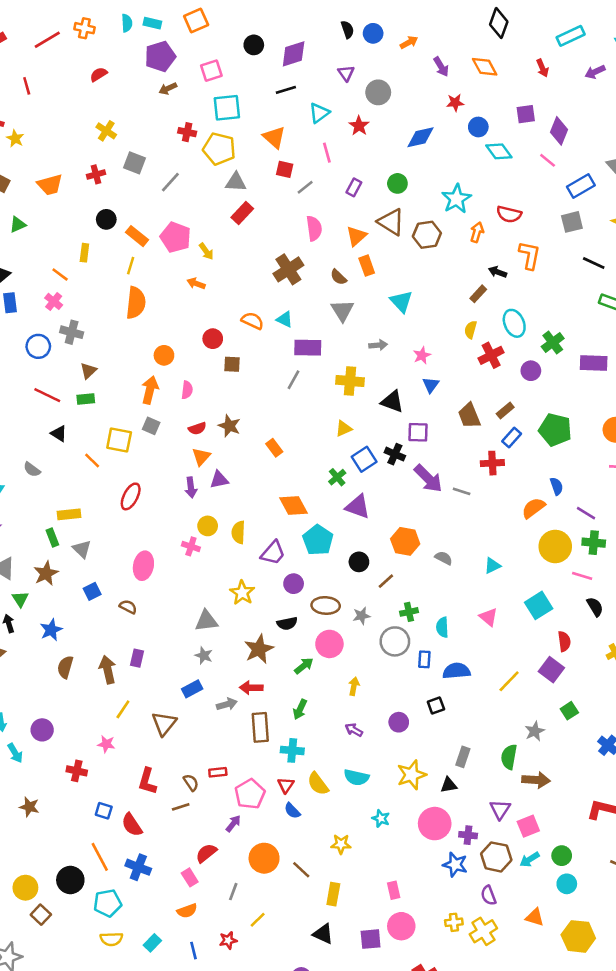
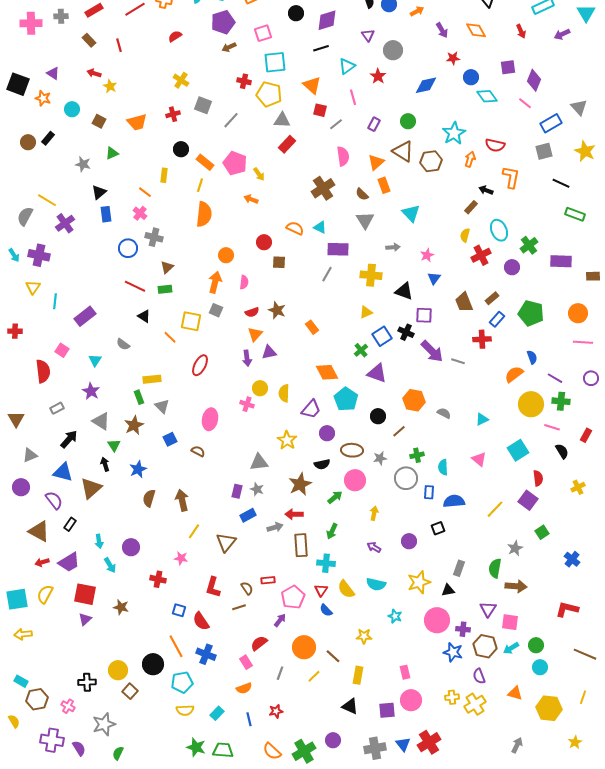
purple rectangle: (137, 658) -> (237, 491), moved
pink square: (528, 826) -> (510, 622), turned 30
yellow line: (258, 920) -> (314, 676), moved

